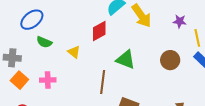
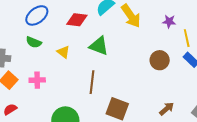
blue ellipse: (32, 20) -> (37, 15), moved
red diamond: (99, 31) -> (77, 20), moved, turned 35
green triangle: (126, 59) -> (99, 46), moved

